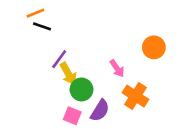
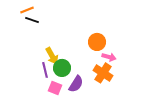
orange circle: (154, 47) -> (97, 42), moved
purple line: (59, 59) -> (45, 70), moved, turned -49
pink arrow: (117, 68) -> (109, 57), moved, turned -40

